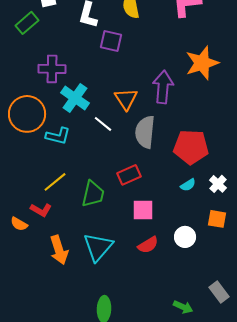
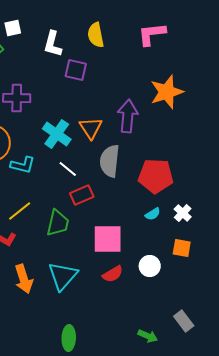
cyan cross: (75, 98) -> (57, 134), moved
white line: (103, 124) -> (68, 169), moved
red rectangle: (129, 175) -> (82, 195), moved
pink square: (143, 210) -> (108, 239), size x1.4

